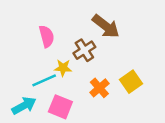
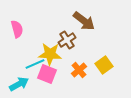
pink semicircle: (47, 36) -> (17, 29), moved
yellow star: (63, 68) -> (50, 54), size x1.6
pink square: (60, 107) -> (47, 74), moved

